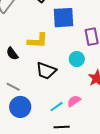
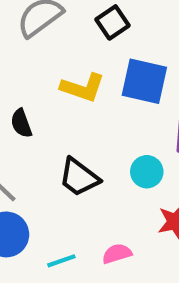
yellow L-shape: (38, 41) -> (83, 88), moved
cyan line: (57, 107) -> (61, 261), moved

